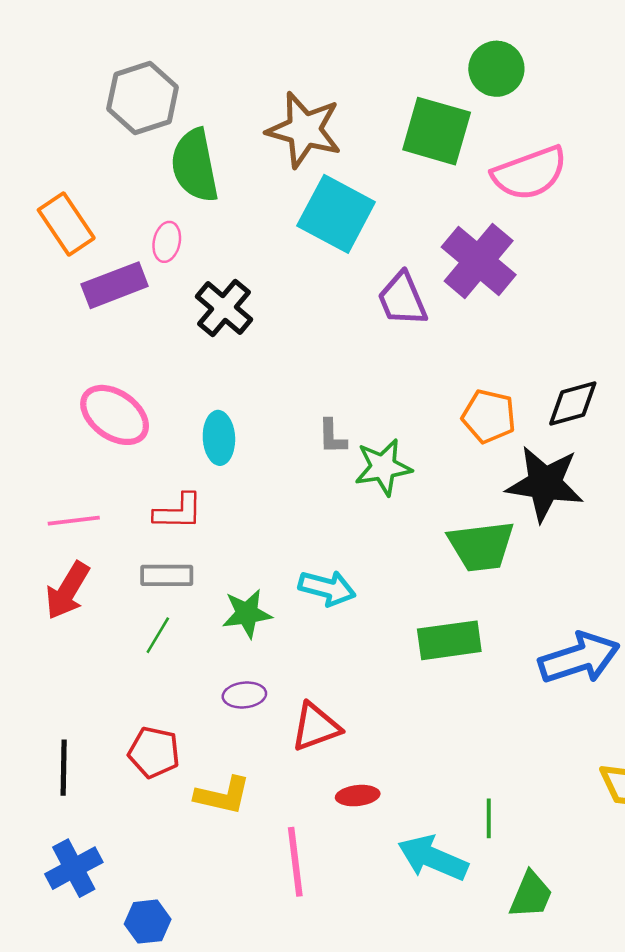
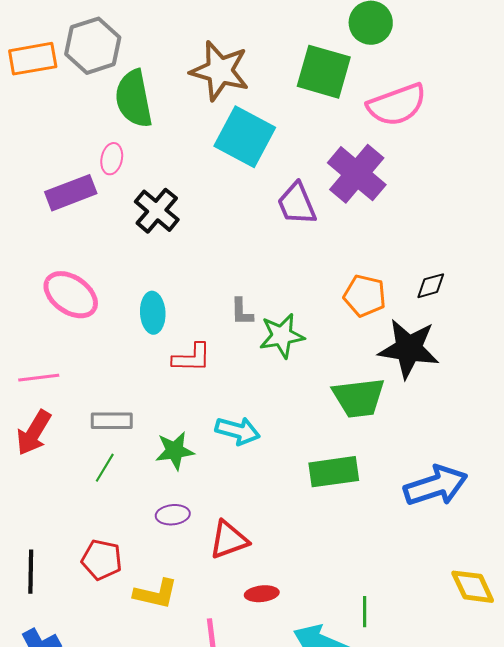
orange rectangle: (66, 224) -> (33, 59), moved, turned -66
black diamond: (573, 404) -> (431, 286), size x0.7
red L-shape: (178, 512) -> (192, 358), moved

